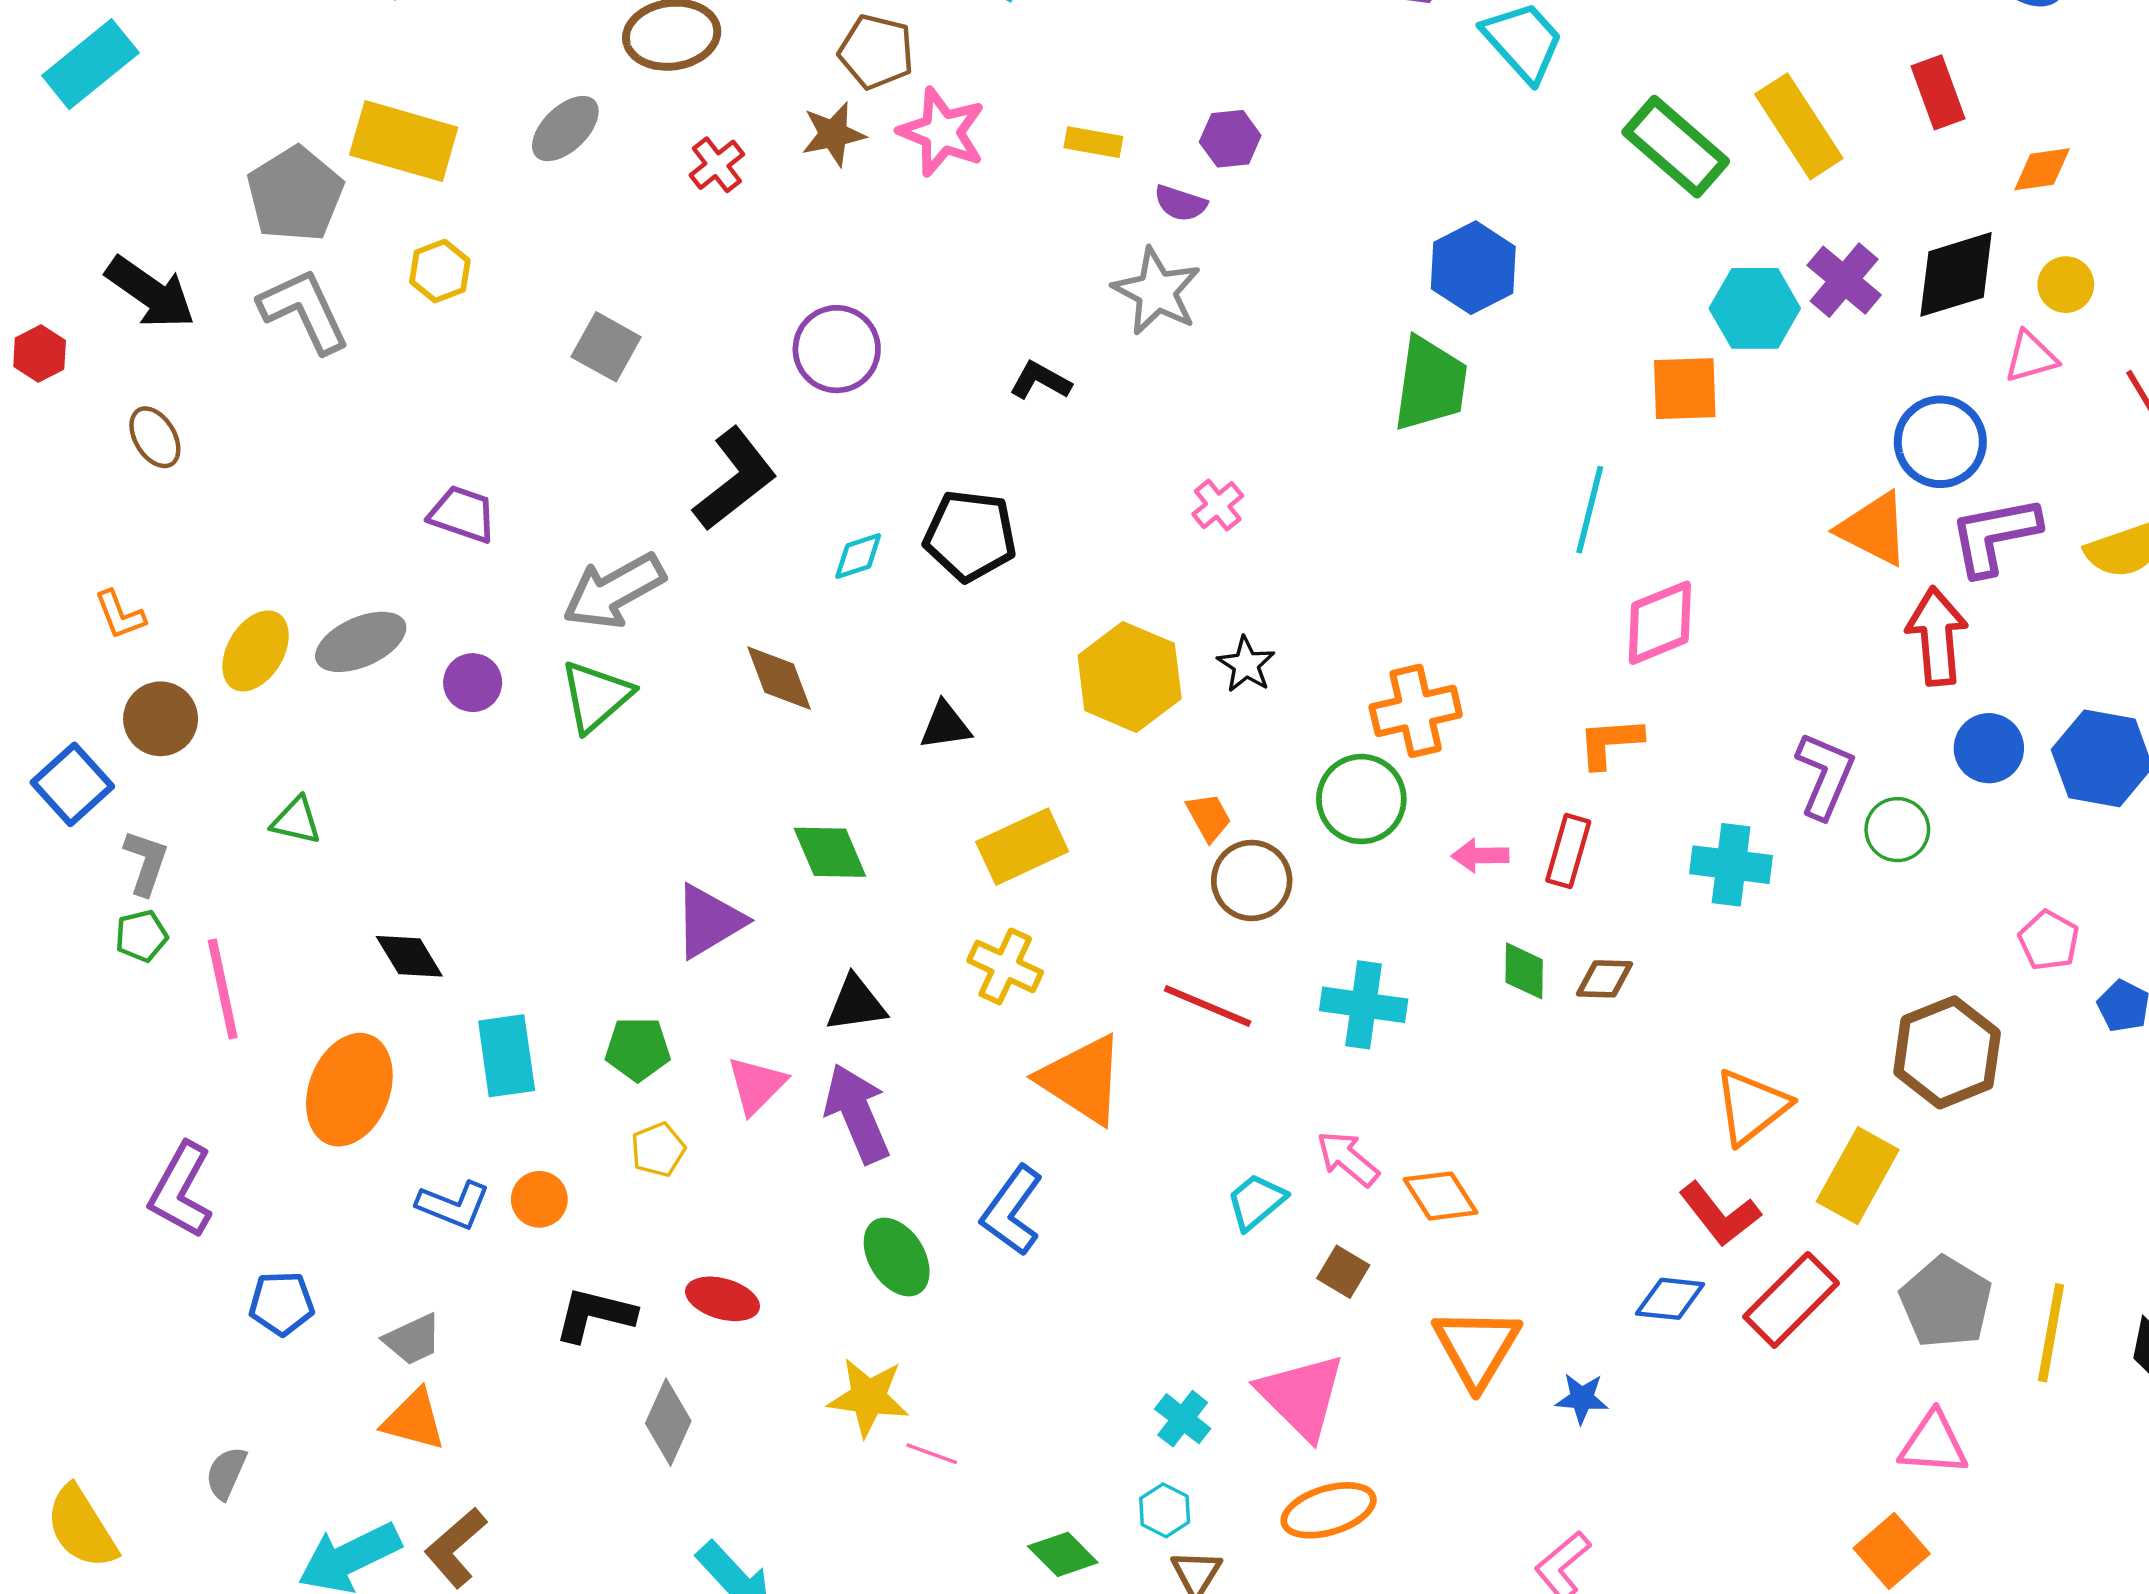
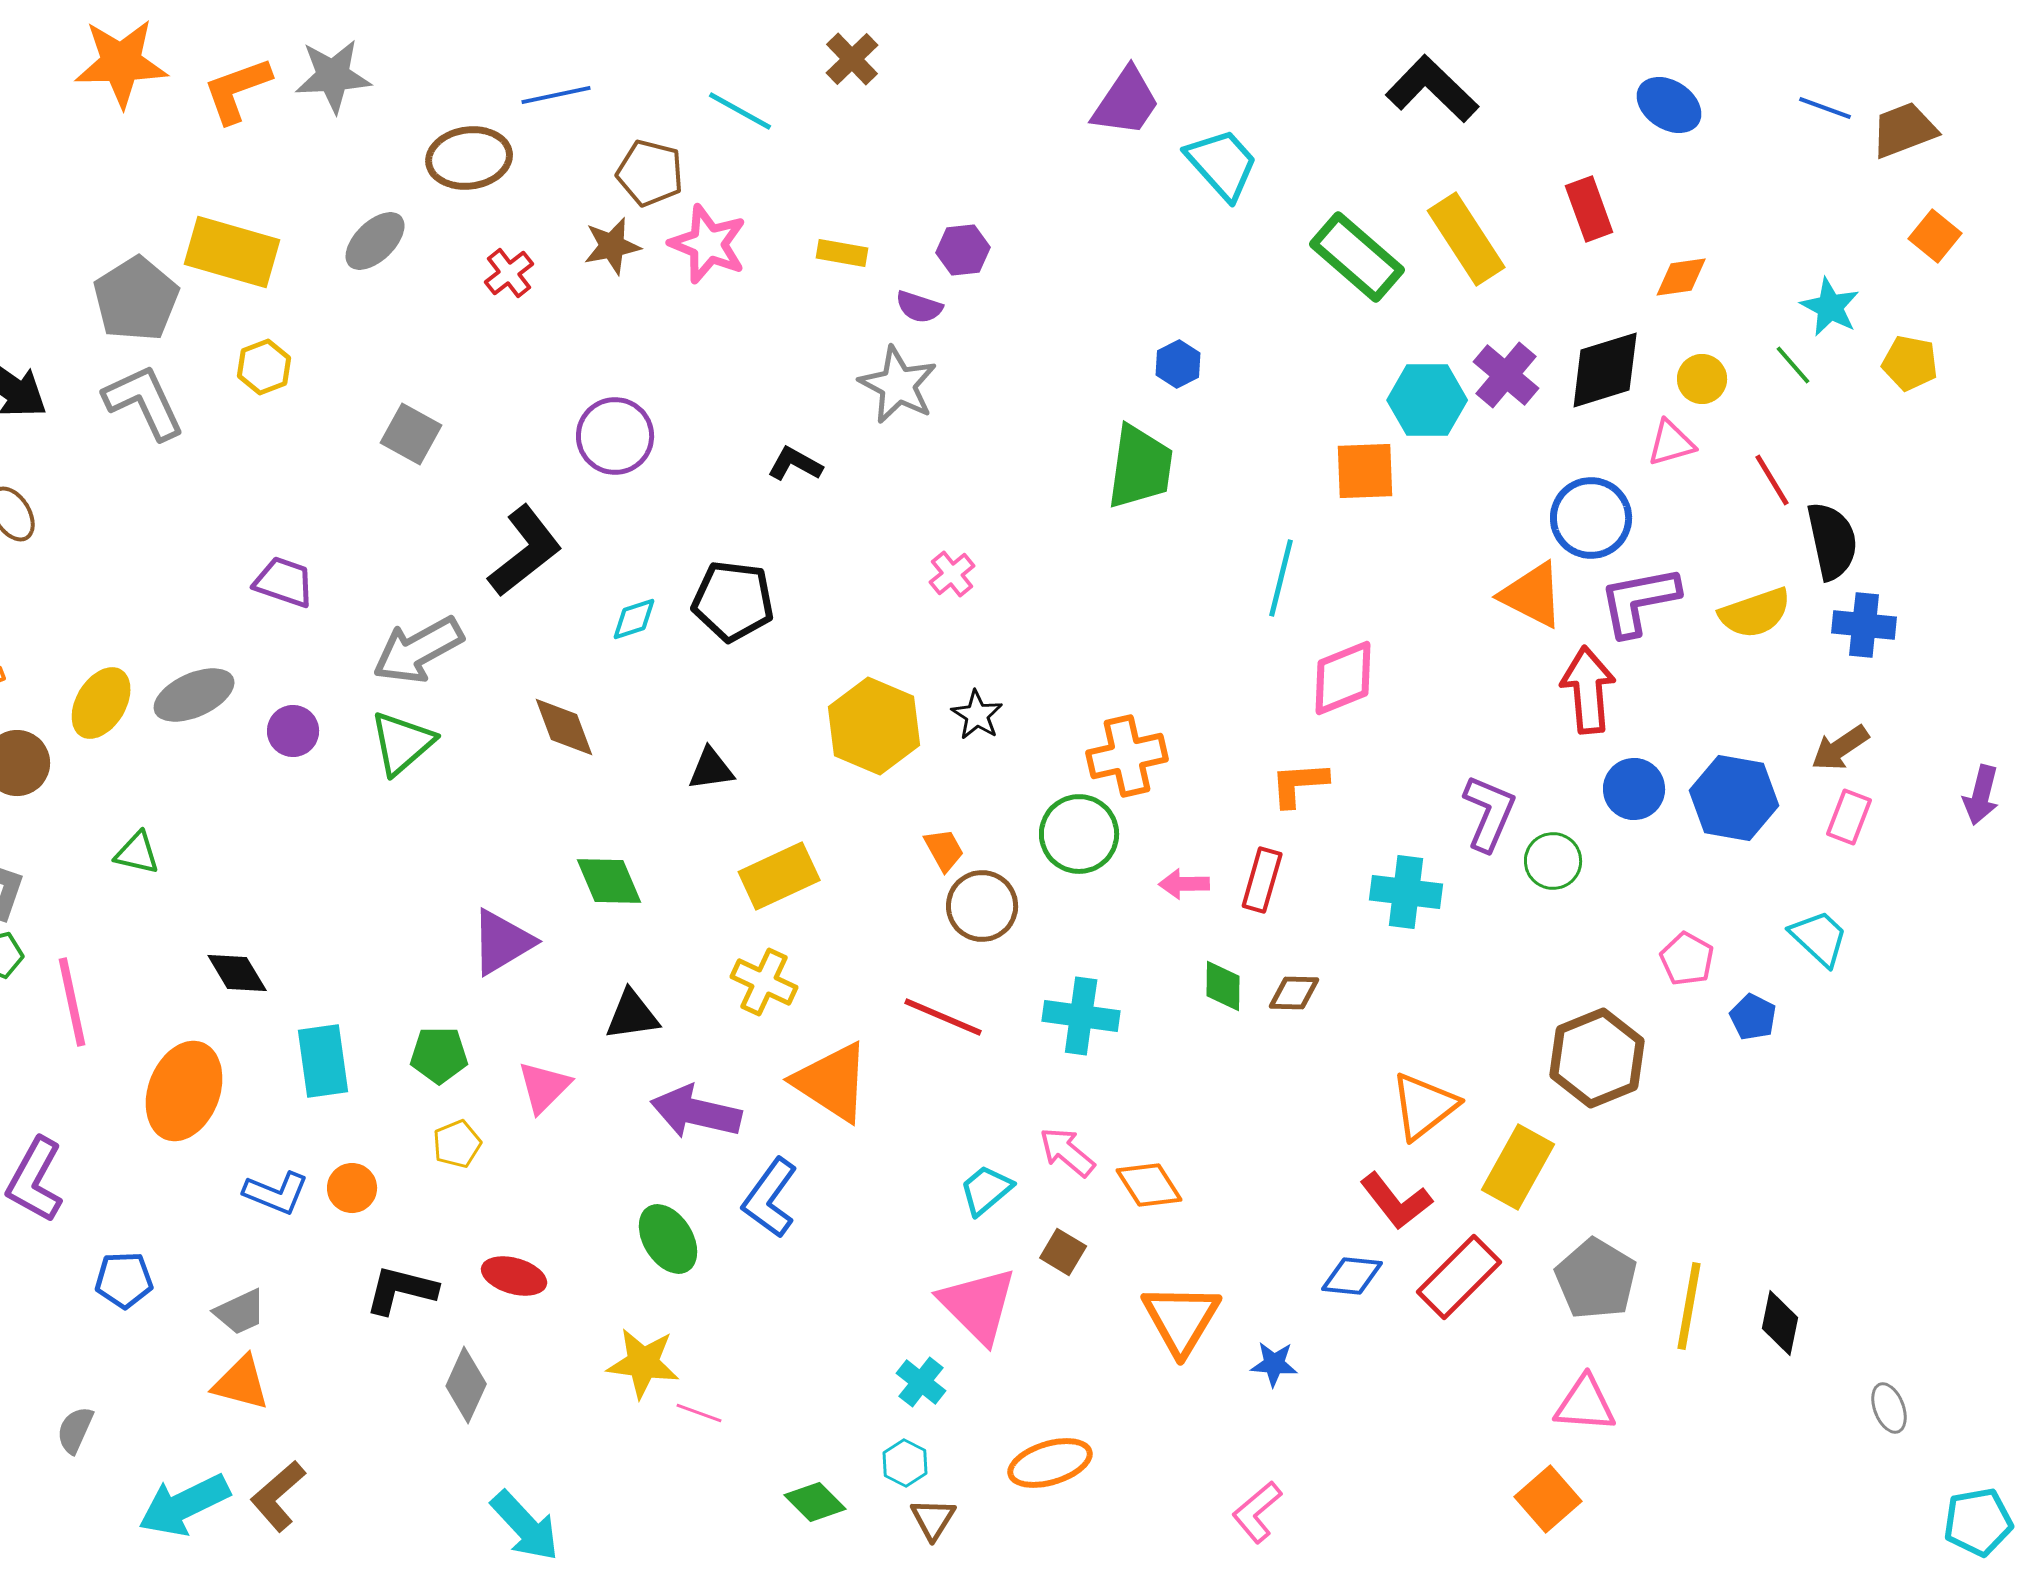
blue hexagon: (1473, 268) -> (1178, 364), size x0.6
purple arrow: (857, 1113) -> (696, 1112), moved, turned -54
pink triangle: (1301, 1396) -> (978, 1305), moved

